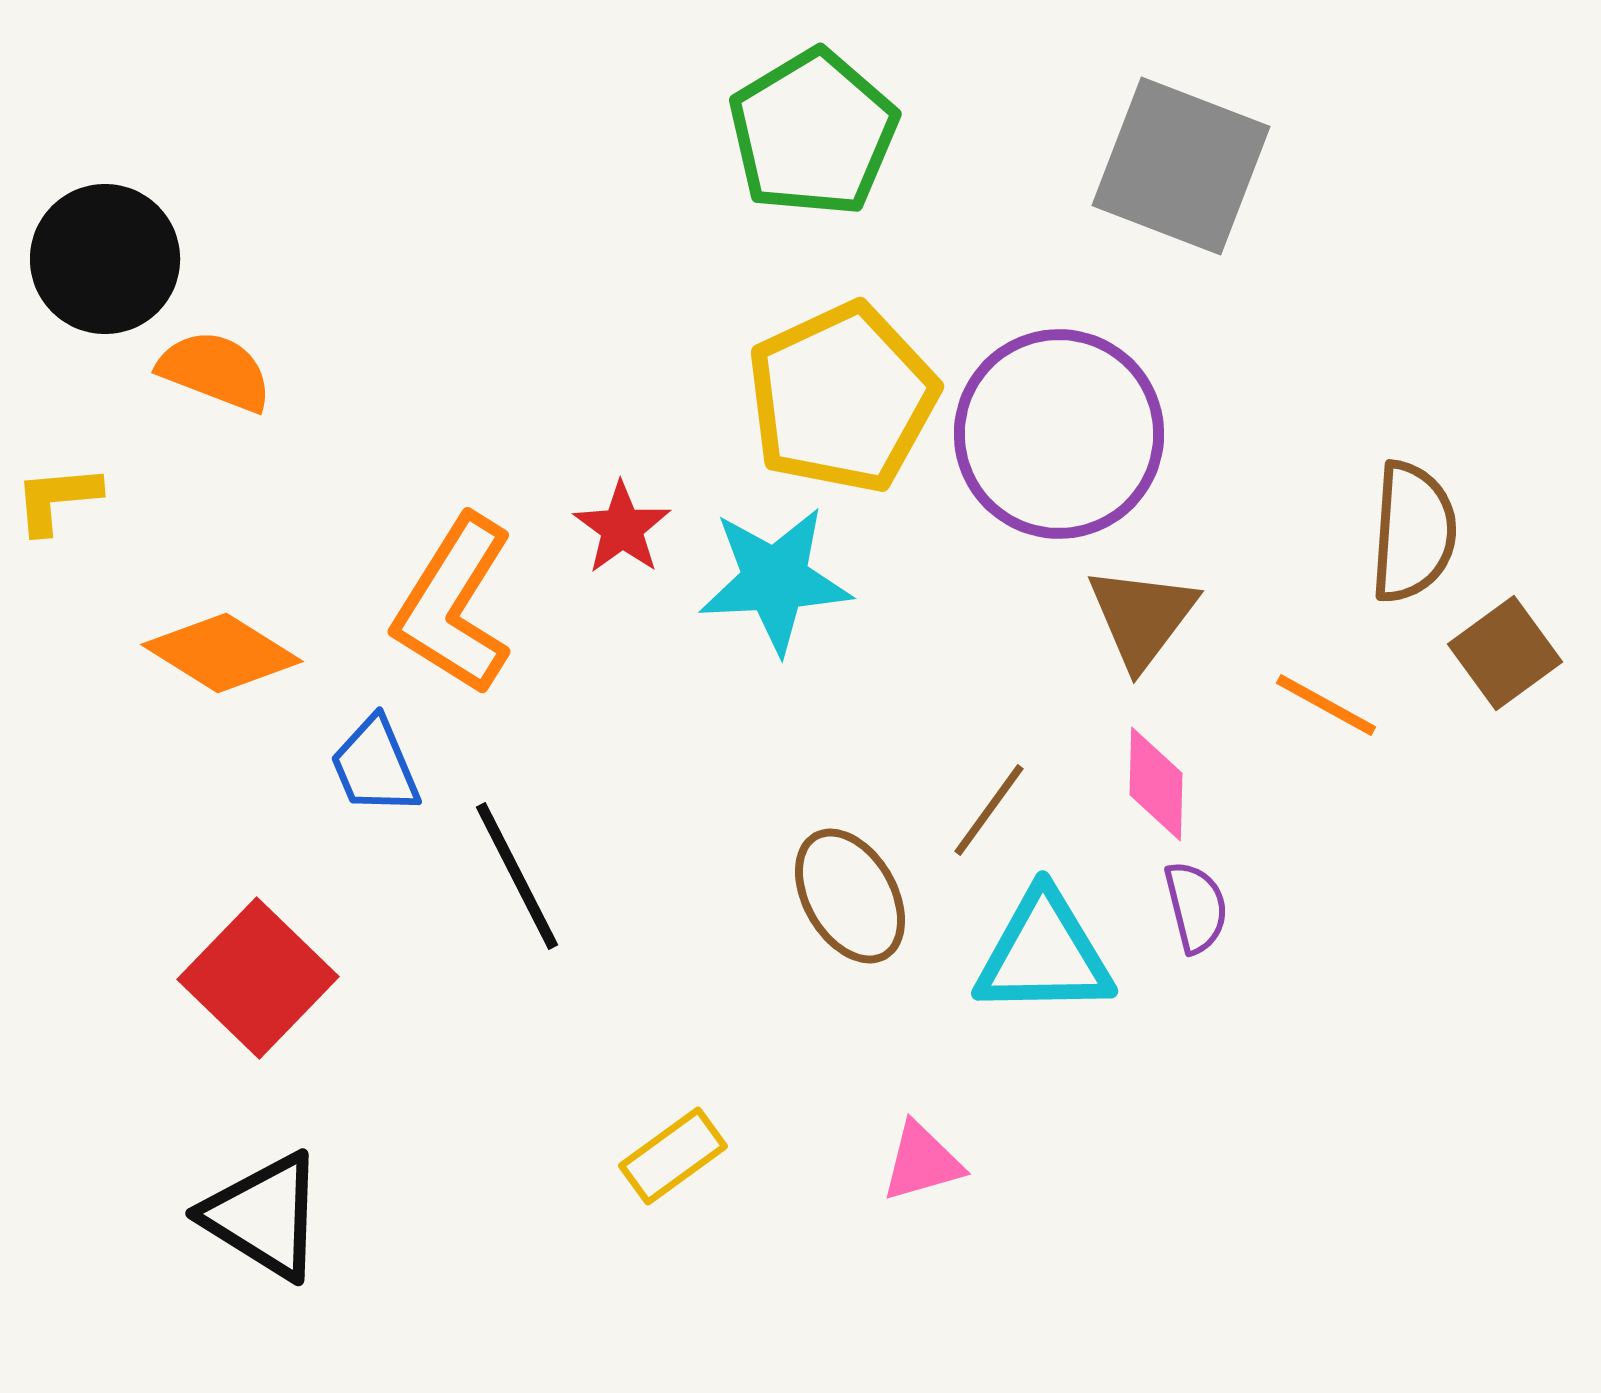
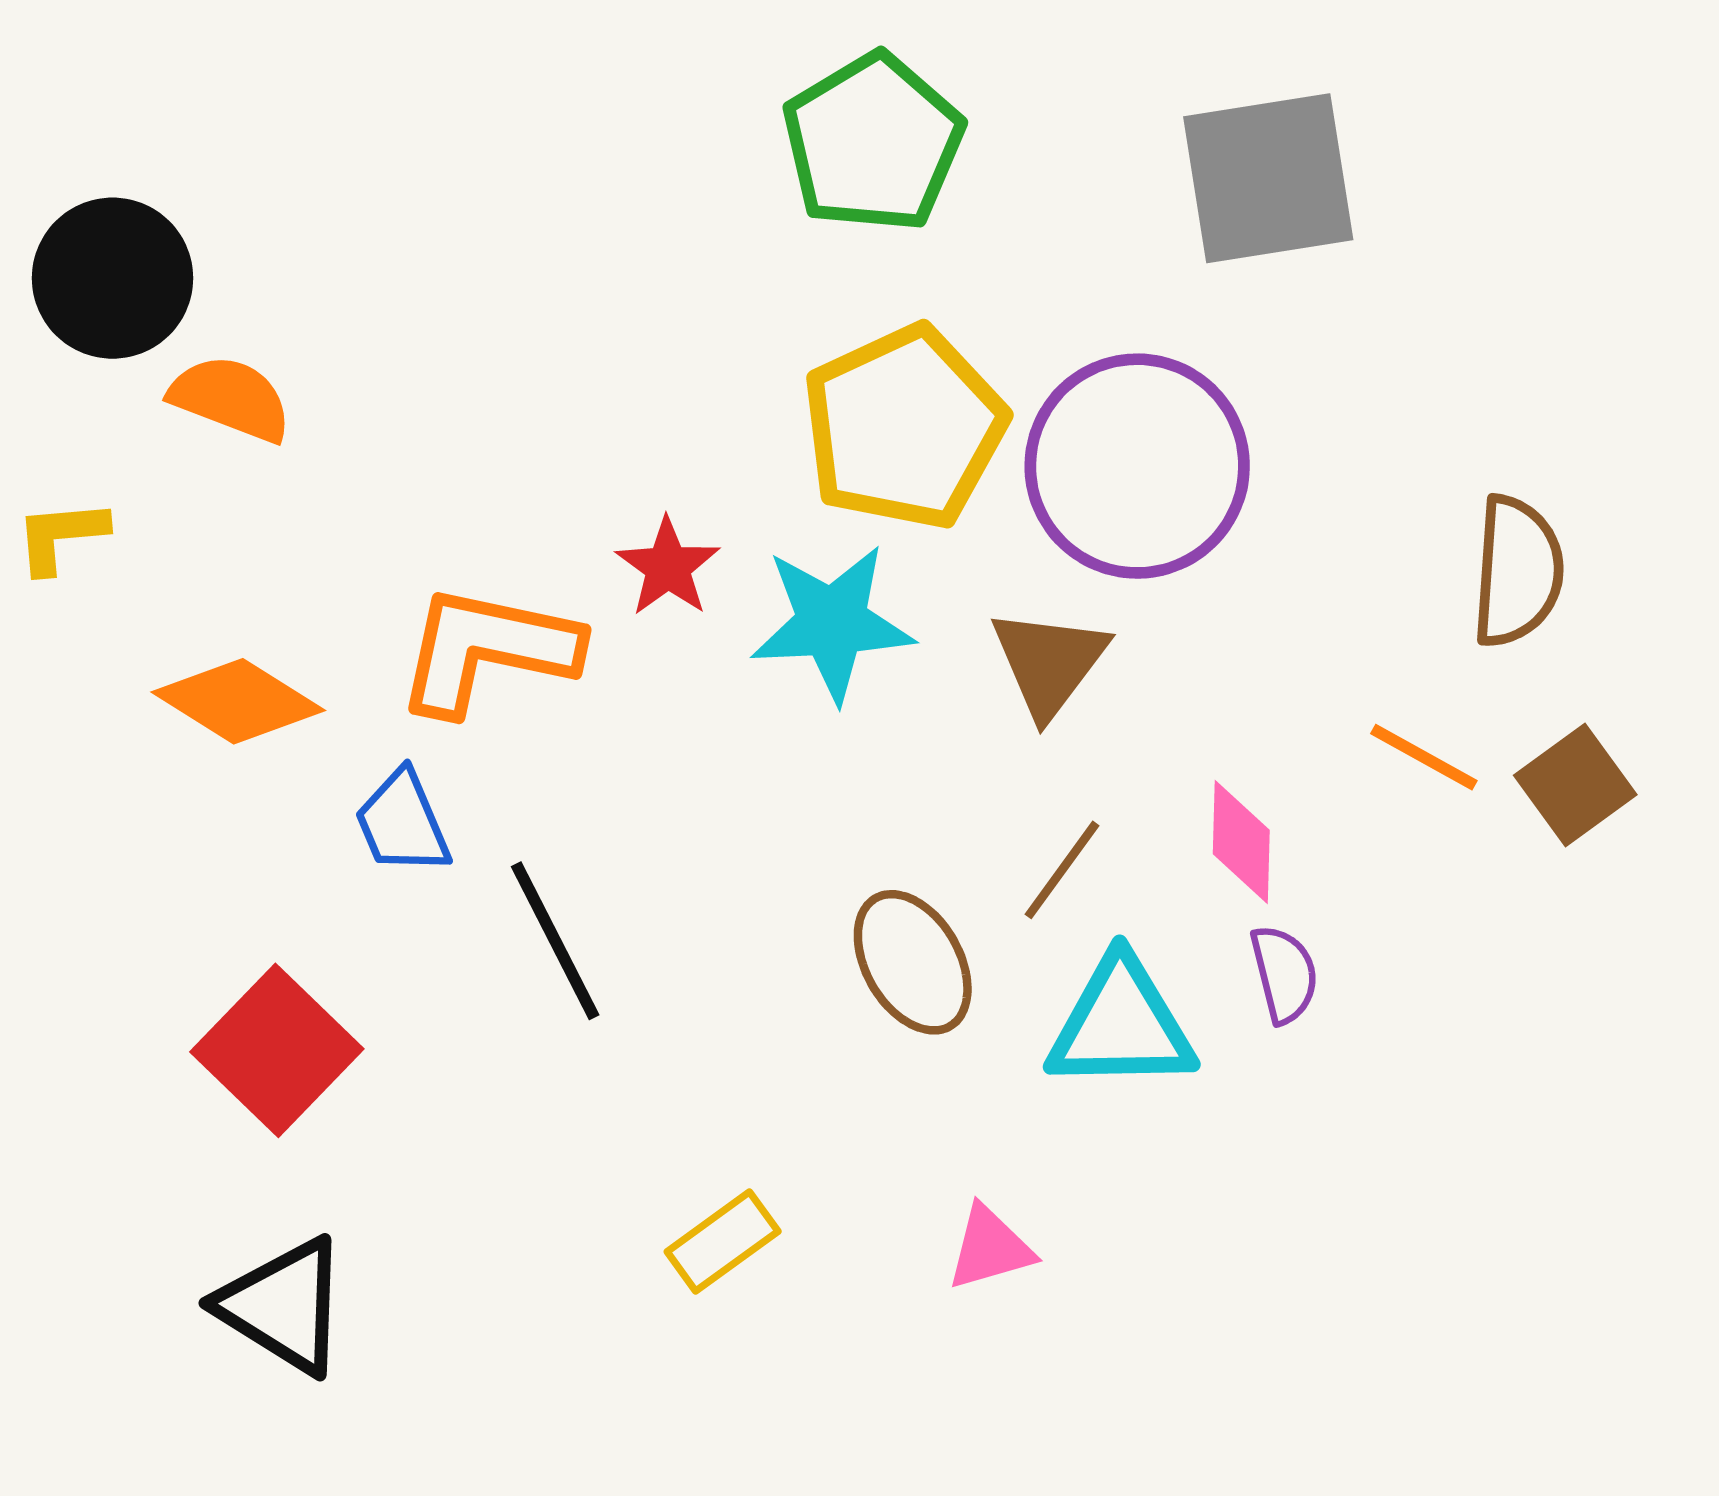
gray square: (1181, 166) -> (1268, 178), turned -30
orange L-shape: (454, 605) -> (487, 650), turned 70
brown triangle: (1142, 617) -> (1049, 663), moved
brown square: (1505, 653) -> (1575, 785), moved

